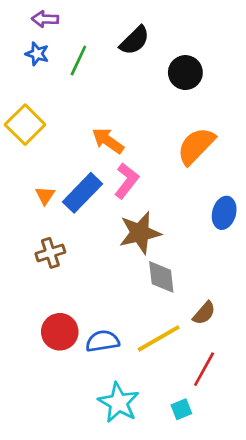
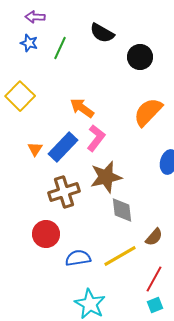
black semicircle: (135, 40) -> (102, 33), turned 75
brown cross: (50, 253) -> (64, 192), moved, size x1.4
red circle: (60, 332) -> (46, 234), moved
cyan square: (181, 409) -> (155, 305), moved

